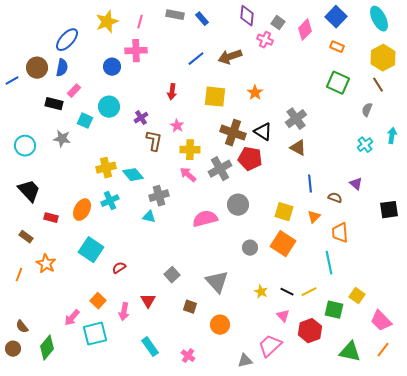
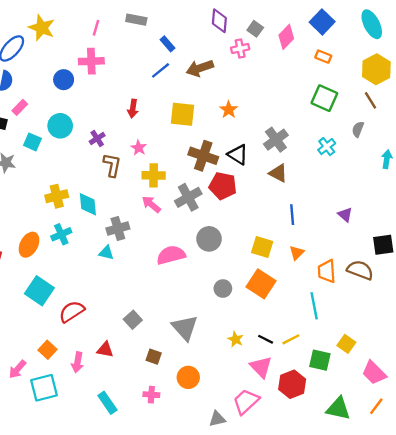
blue rectangle: (202, 19) -> (167, 44), moved
yellow star: (107, 22) -> (42, 28), moved, turned -30
pink cross: (265, 40) -> (240, 48), turned -35
cyan cross: (365, 145) -> (327, 147), moved
cyan diamond: (133, 175) -> (88, 204), turned 35
brown semicircle: (335, 198) -> (360, 270), moved, size x1.6
red semicircle: (119, 268) -> (72, 312), size x1.6
red triangle: (148, 301) -> (105, 350), turned -49
pink triangle: (283, 316) -> (261, 367), size x1.5
pink cross: (188, 356) -> (151, 395), moved, turned -32

